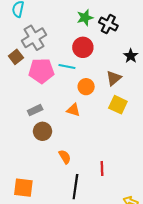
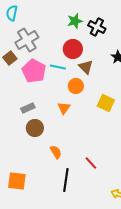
pink pentagon: (41, 71) -> (34, 71), turned 30
brown triangle: (114, 78) -> (86, 67), moved, turned -35
orange triangle: (73, 110) -> (64, 108), turned 48
red line: (102, 168) -> (91, 163), turned -40

